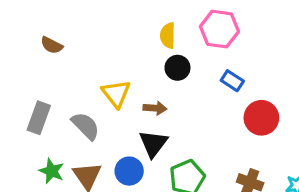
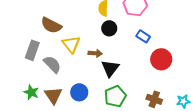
brown semicircle: (52, 45) -> (51, 25), moved, size x1.5
gray rectangle: (39, 118) -> (32, 50), moved
black triangle: (153, 144) -> (110, 68), moved

